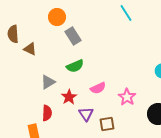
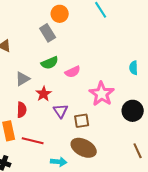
orange circle: (57, 17) -> (60, 14), moved
pink semicircle: (98, 88) -> (73, 72), moved
pink star: (127, 97) -> (102, 94), size x1.4

